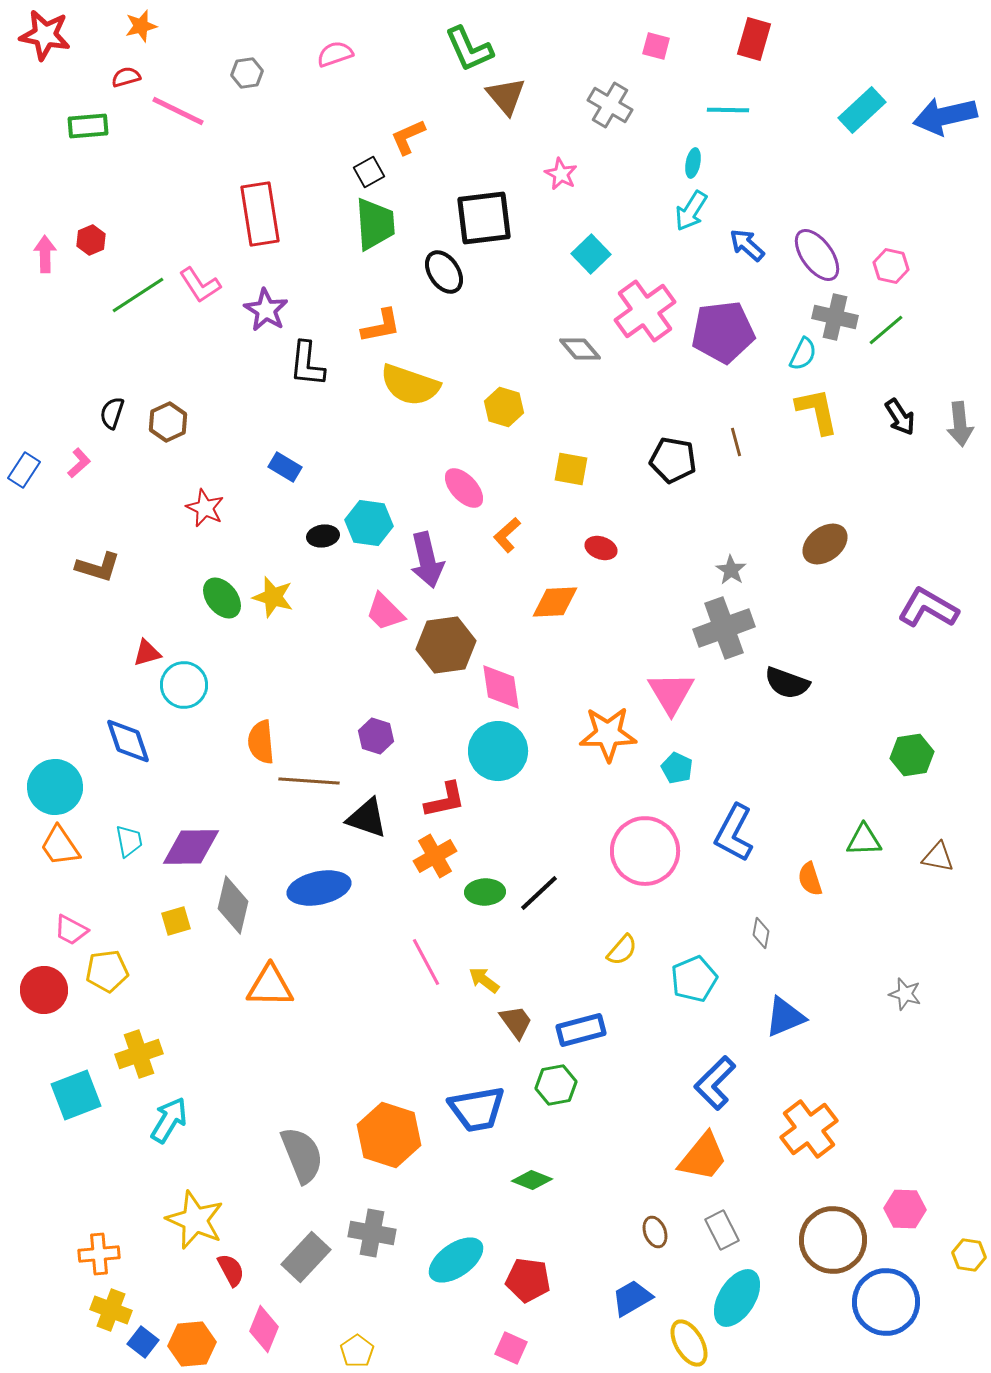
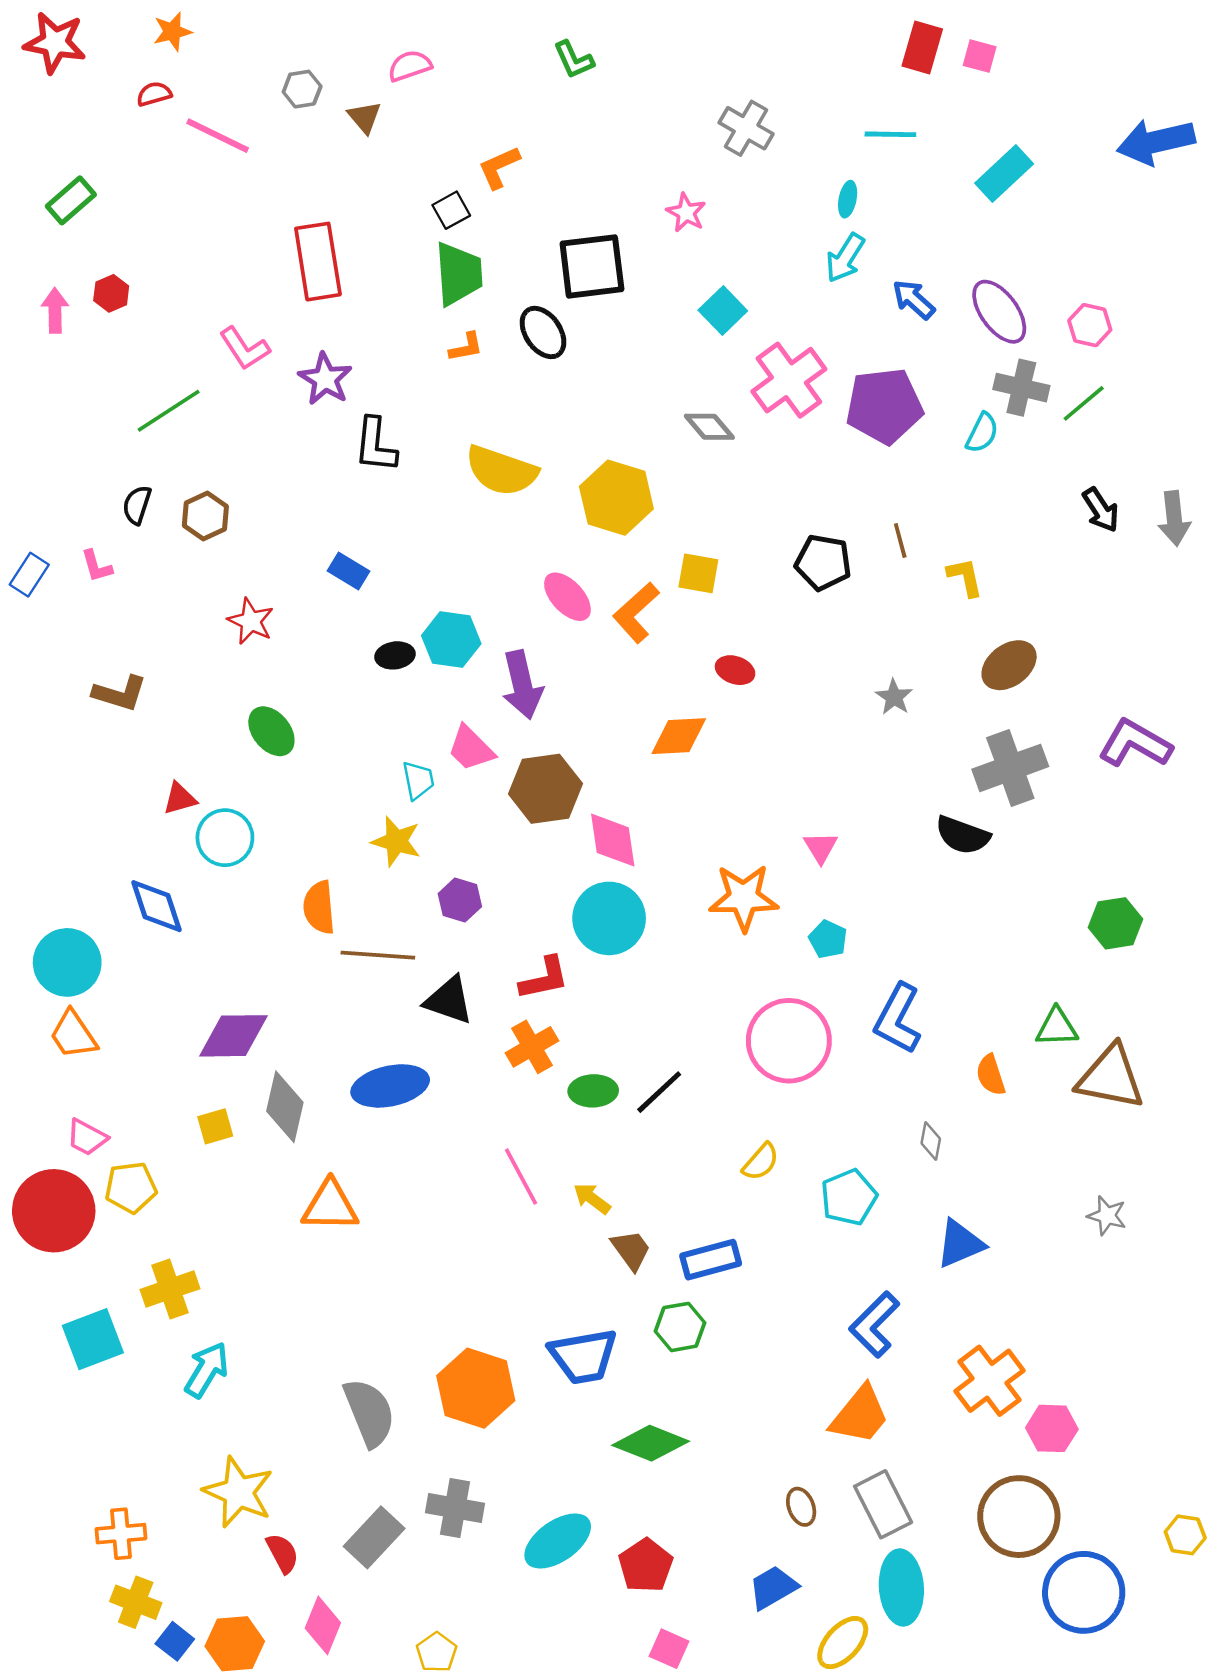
pink square: (656, 46) -> (980, 56), moved
green L-shape: (469, 49) -> (574, 60), size x0.7
brown triangle: (506, 96) -> (364, 117), moved, size x0.7
cyan rectangle: (862, 110) -> (1004, 173), moved
green rectangle: (88, 126) -> (71, 200), moved, turned -36
green line: (138, 295) -> (169, 411), moved
orange L-shape: (381, 326) -> (466, 347), moved, size x0.7
yellow hexagon: (504, 407) -> (616, 498), size x1.5
yellow L-shape: (817, 411) -> (965, 577), moved, size x0.7
pink L-shape: (79, 463) -> (97, 566), turned 116
orange L-shape: (507, 535) -> (636, 613), moved, size x1.4
yellow star: (273, 597) -> (396, 841), moved
gray cross: (724, 628) -> (1010, 768), moved
pink triangle: (671, 693) -> (821, 847), size x0.6
cyan trapezoid: (129, 841) -> (418, 780), moved
brown triangle: (938, 857) -> (1111, 1077), moved, size x1.8
red circle: (44, 990) -> (54, 1211), size x1.4
green diamond: (532, 1180) -> (651, 1443), size x1.5
pink hexagon: (905, 1209) -> (1052, 1428), moved
gray rectangle: (722, 1230) -> (883, 1504), size x1.4
red pentagon: (528, 1280) -> (646, 1565), turned 30
cyan ellipse: (737, 1298) -> (901, 1587), turned -36
yellow ellipse: (689, 1343) -> (843, 1643), turned 72
pink square: (511, 1348) -> (669, 1649), moved

